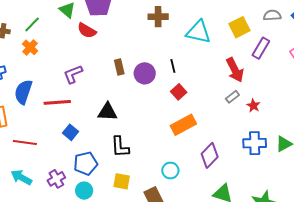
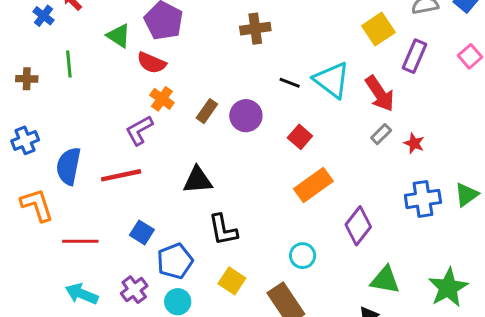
green line: (32, 24) -> (69, 64), turned -42
cyan triangle: (198, 32) -> (332, 80), moved, turned 32
orange cross: (30, 47) -> (162, 99), moved
black line: (173, 66) -> (290, 83), moved, turned -48
brown rectangle: (119, 67) -> (207, 111), turned 56
blue square: (70, 132) -> (142, 232), moved
yellow square: (122, 181) -> (232, 281), turned 30

